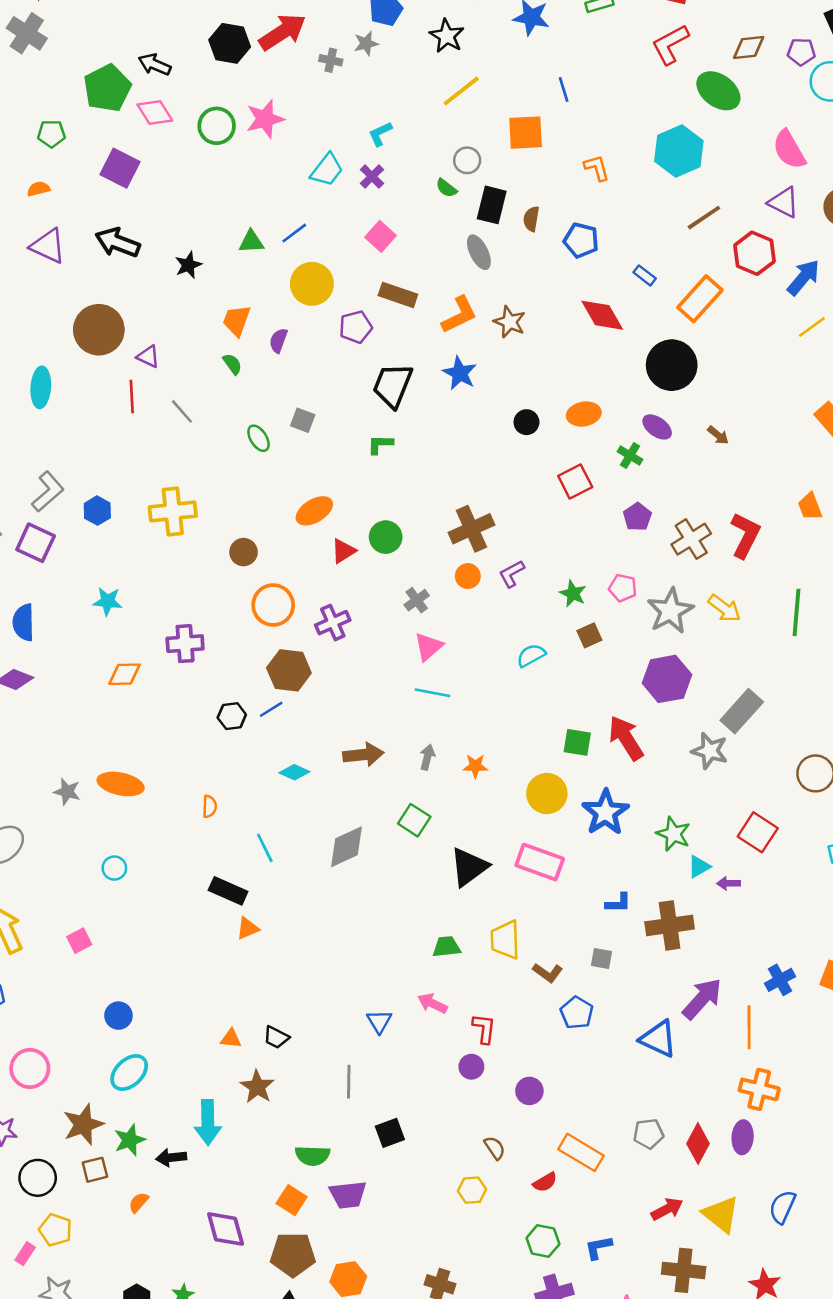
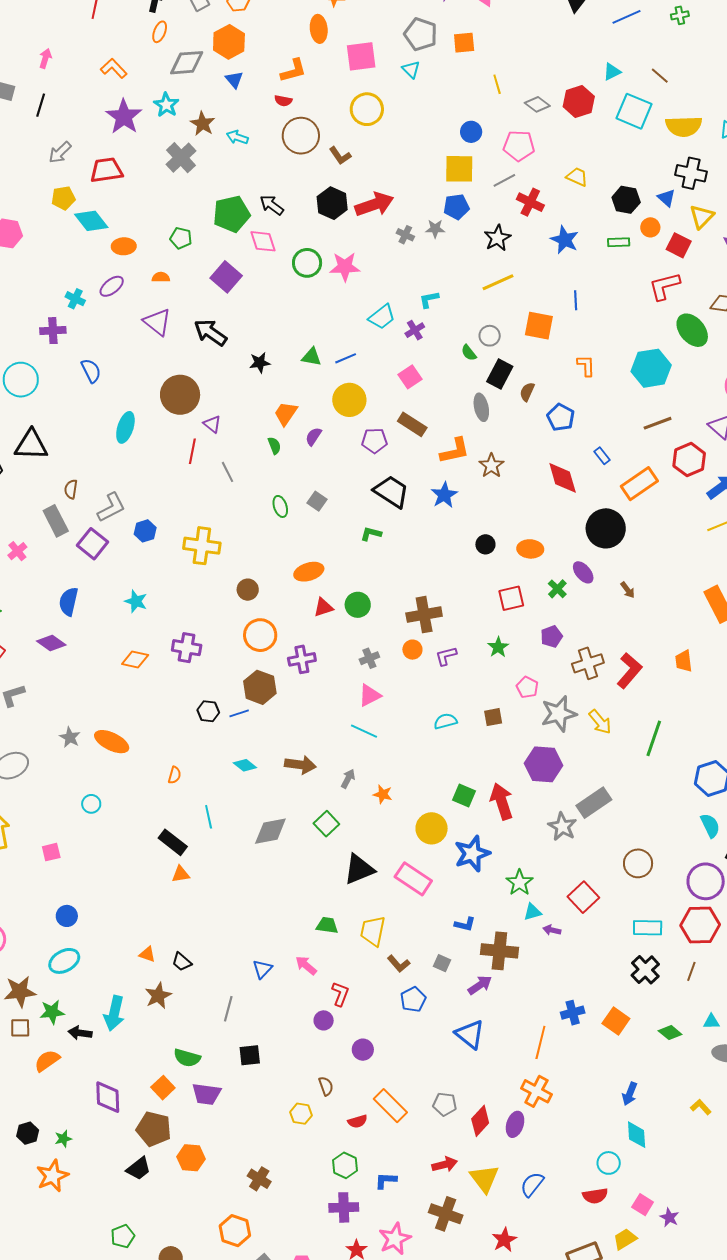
black trapezoid: (393, 385) -> (391, 492), turned 87
green star: (573, 594) -> (498, 647), moved
purple arrow: (702, 999) -> (480, 985), moved, size x0.7
orange semicircle: (139, 1202) -> (47, 1061), size x1.5

